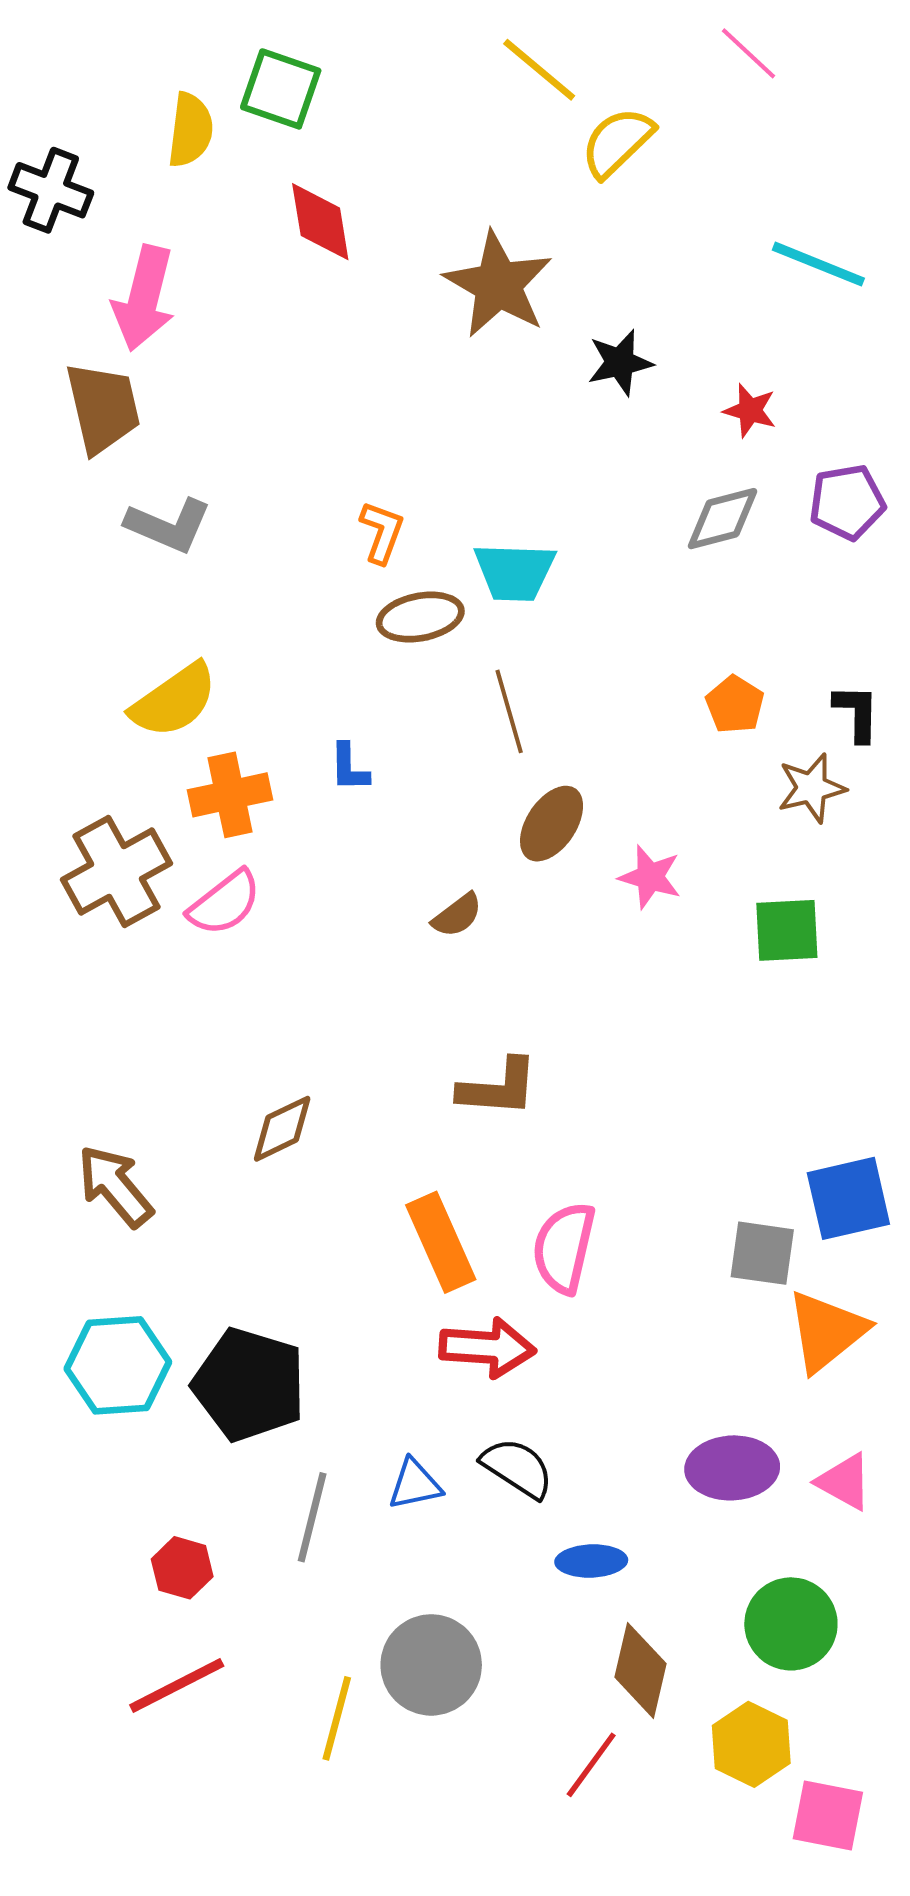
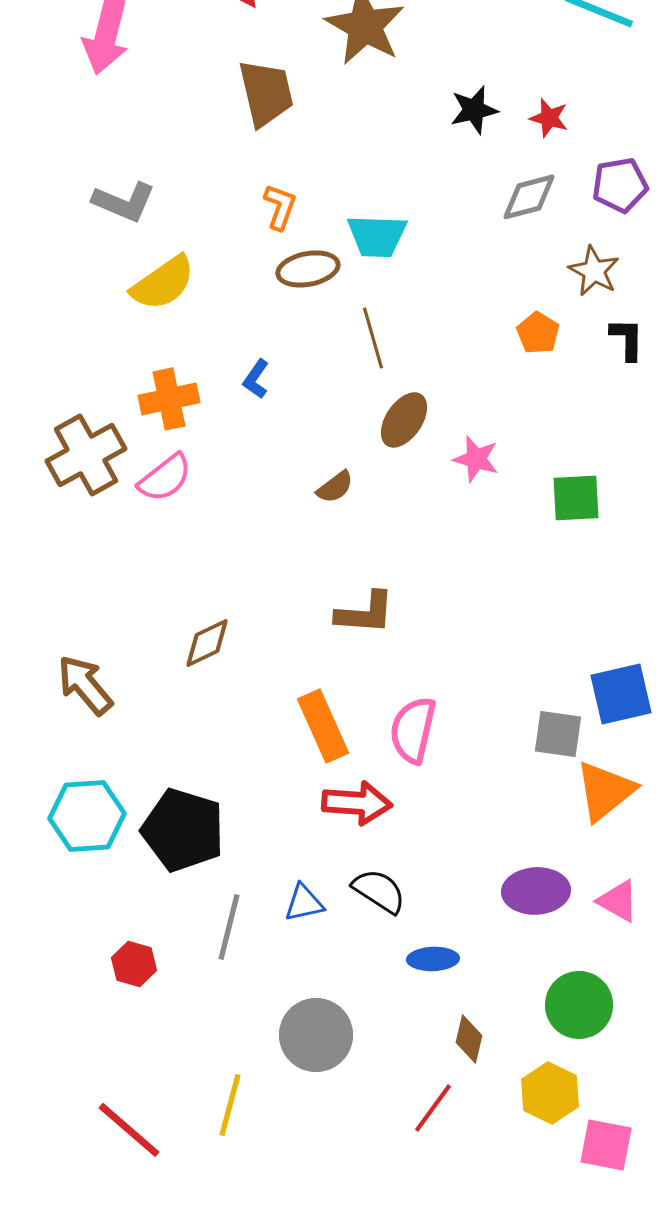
black star: (620, 363) -> (474, 110), moved
brown trapezoid: (103, 408) -> (266, 93), moved
yellow semicircle: (174, 700) -> (163, 283), moved
blue L-shape: (349, 768) -> (256, 379), turned 36
brown star: (811, 788) -> (594, 271), moved, turned -30
brown diamond: (640, 1670) -> (469, 1039), size x0.7
red line: (177, 1686) -> (129, 1130), moved, turned 68
yellow line: (337, 1718) -> (230, 1105), moved

